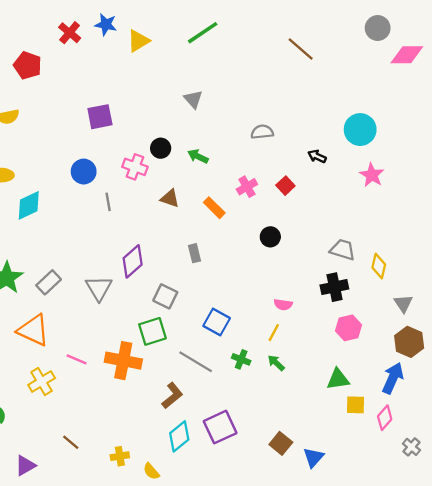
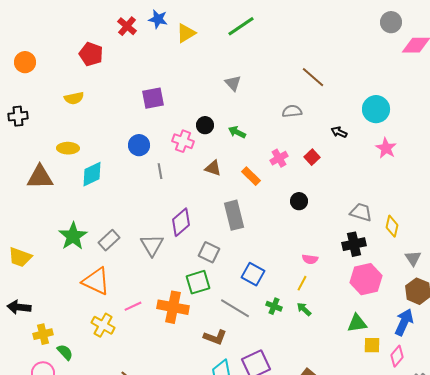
brown line: (301, 49) -> (313, 77), moved
gray rectangle: (194, 253) -> (234, 215), size x1.8
pink hexagon: (348, 328) -> (366, 279), size x1.4
pink line: (77, 359) -> (133, 306), turned -48
yellow cross: (42, 382) -> (103, 325), turned -30
brown L-shape: (172, 396) -> (215, 337), turned 60

